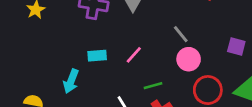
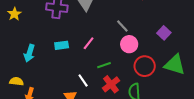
purple square: (236, 47) -> (164, 33), turned 32
cyan arrow: (71, 81) -> (29, 53), moved

